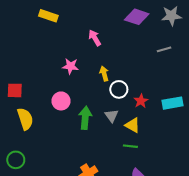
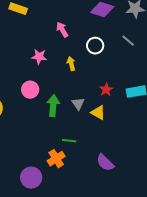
gray line: (164, 49) -> (128, 41), turned 56
white circle: (119, 89) -> (95, 46), moved
green line: (130, 146) -> (69, 141), moved

